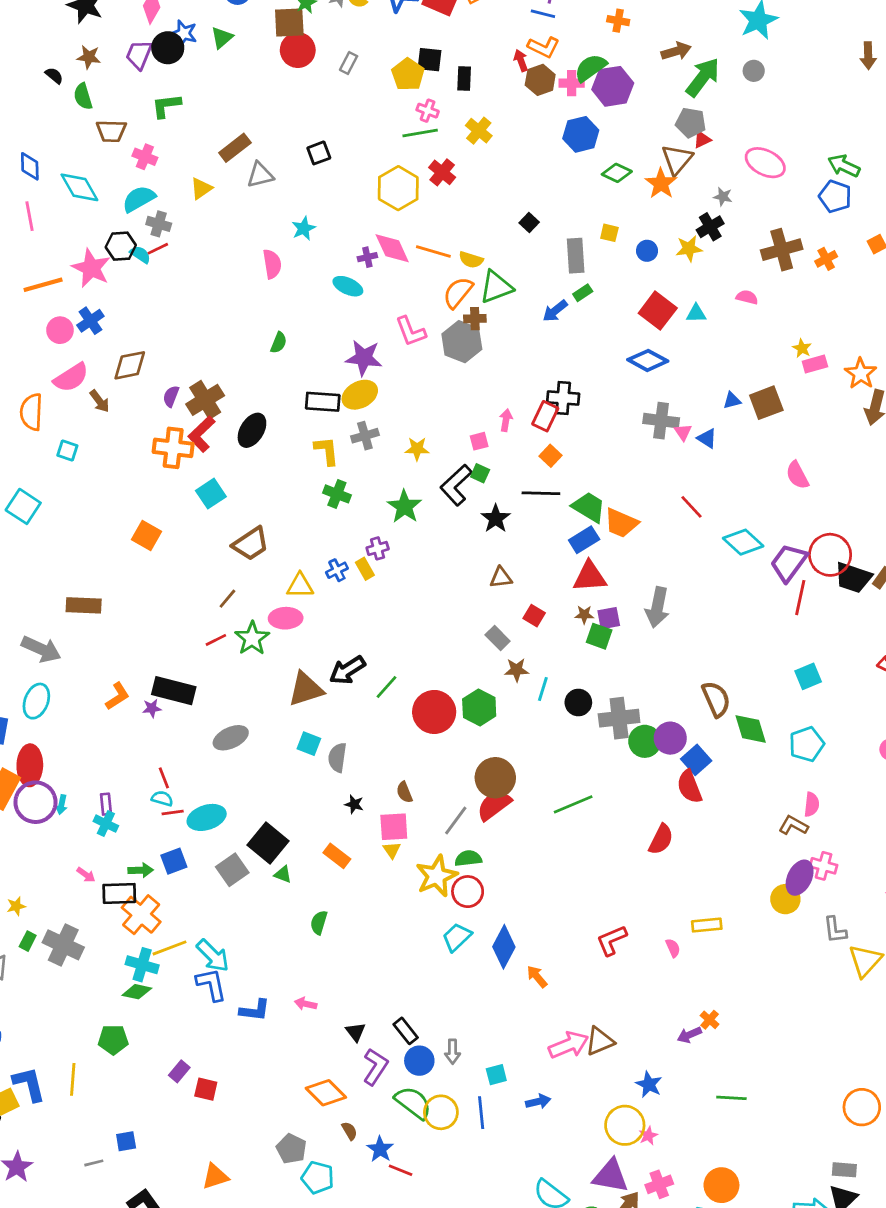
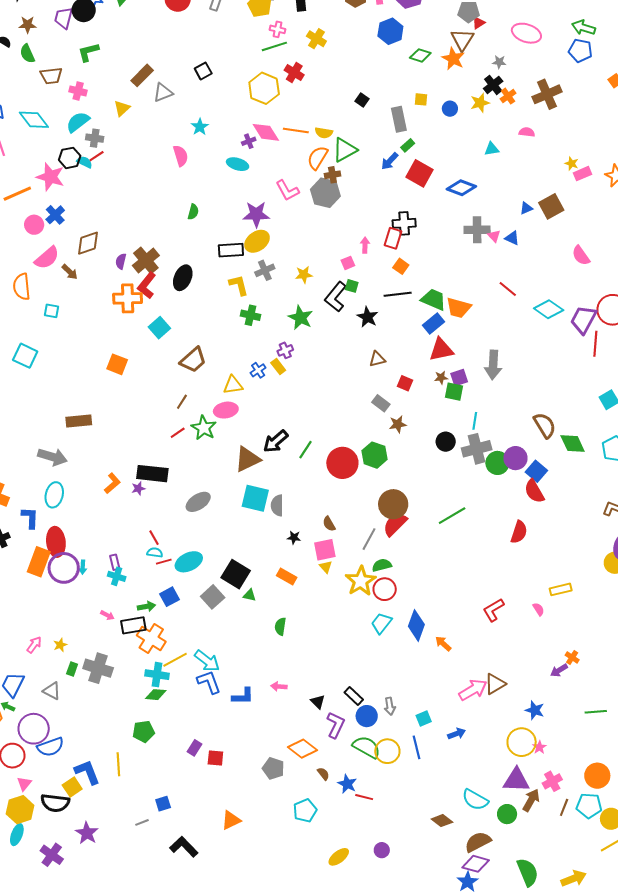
orange cross: (826, 259) -> (508, 96), moved
red square: (658, 311) -> (419, 173), moved
cyan line: (543, 689) -> (475, 421), moved
cyan square: (309, 744) -> (255, 498), size x1.6
gray pentagon: (291, 1149) -> (273, 768), moved
cyan pentagon: (318, 1178) -> (305, 811), turned -30

